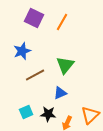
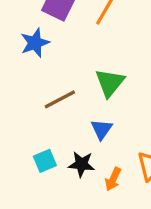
blue star: (22, 51) -> (35, 43), moved
blue triangle: (60, 93) -> (101, 129), turned -32

